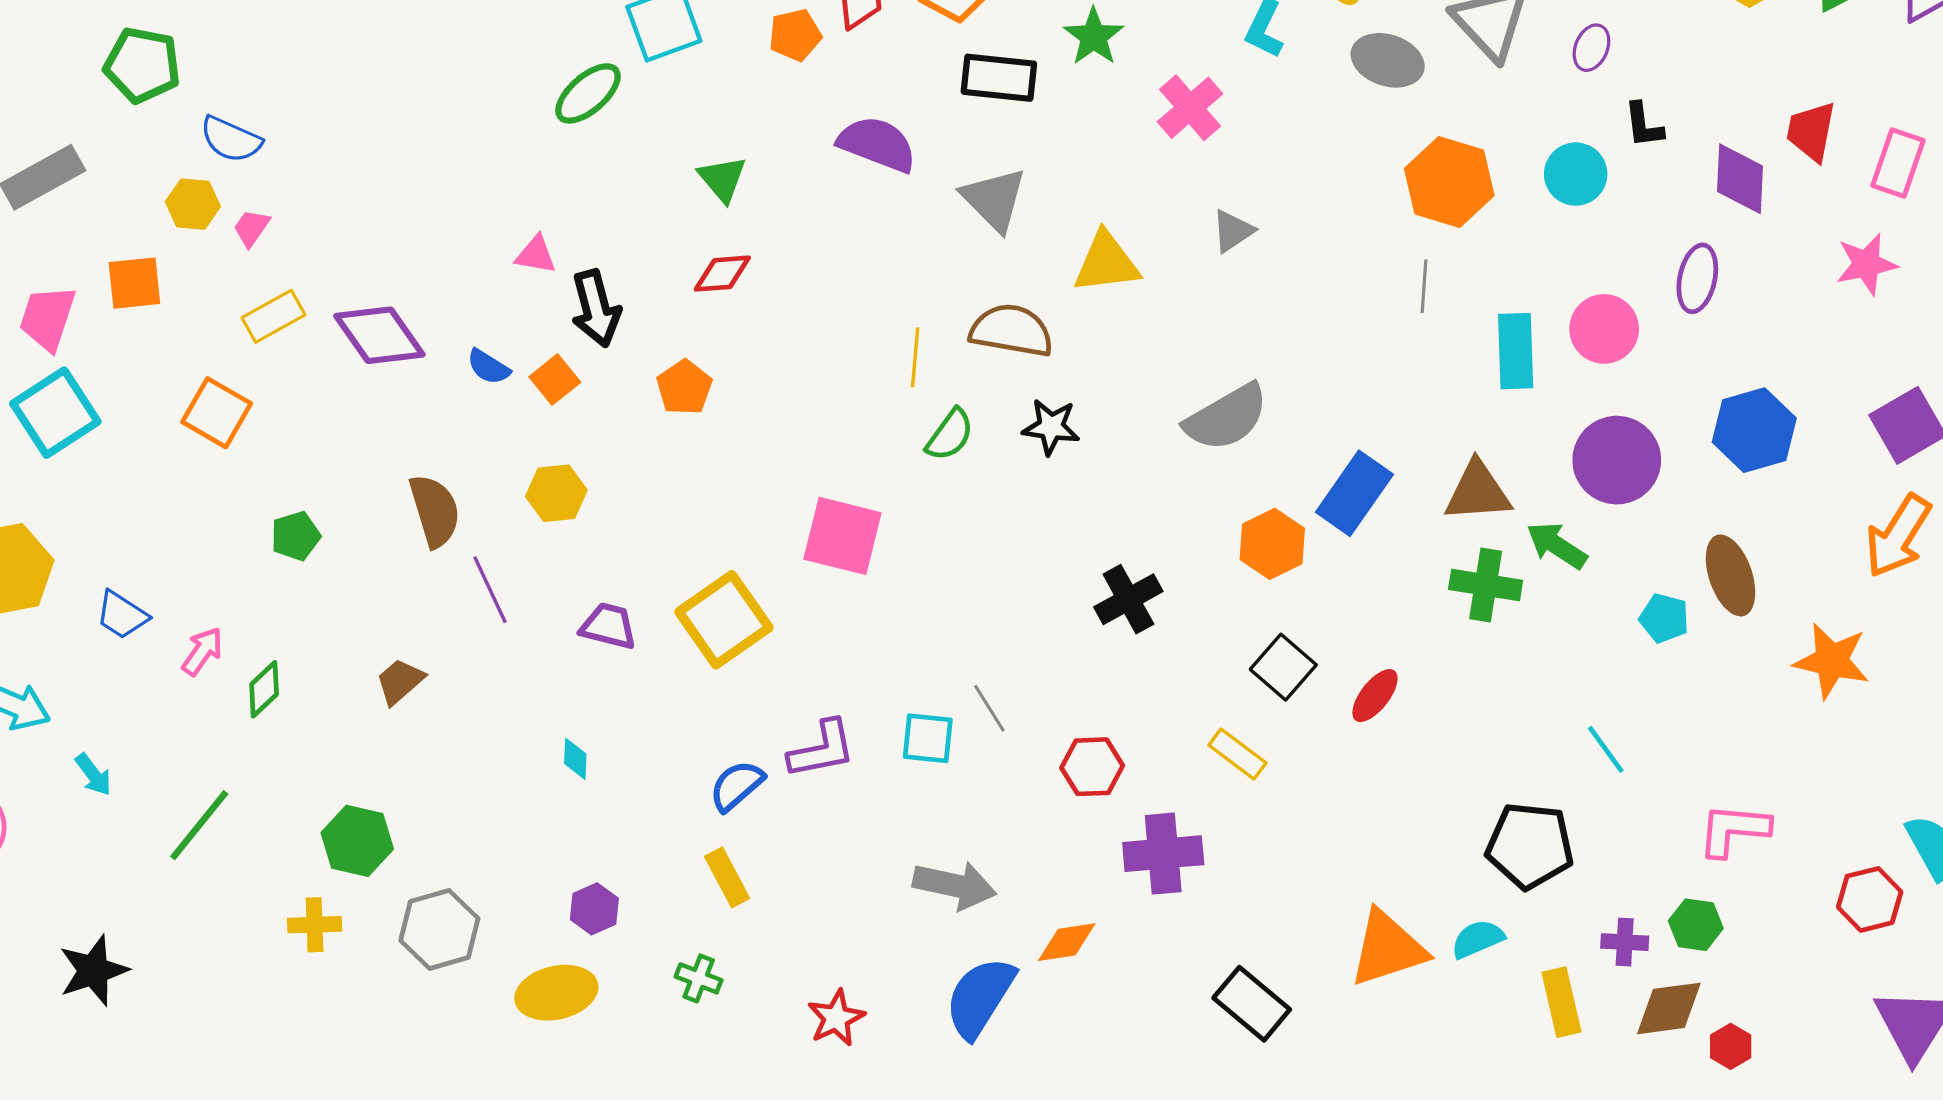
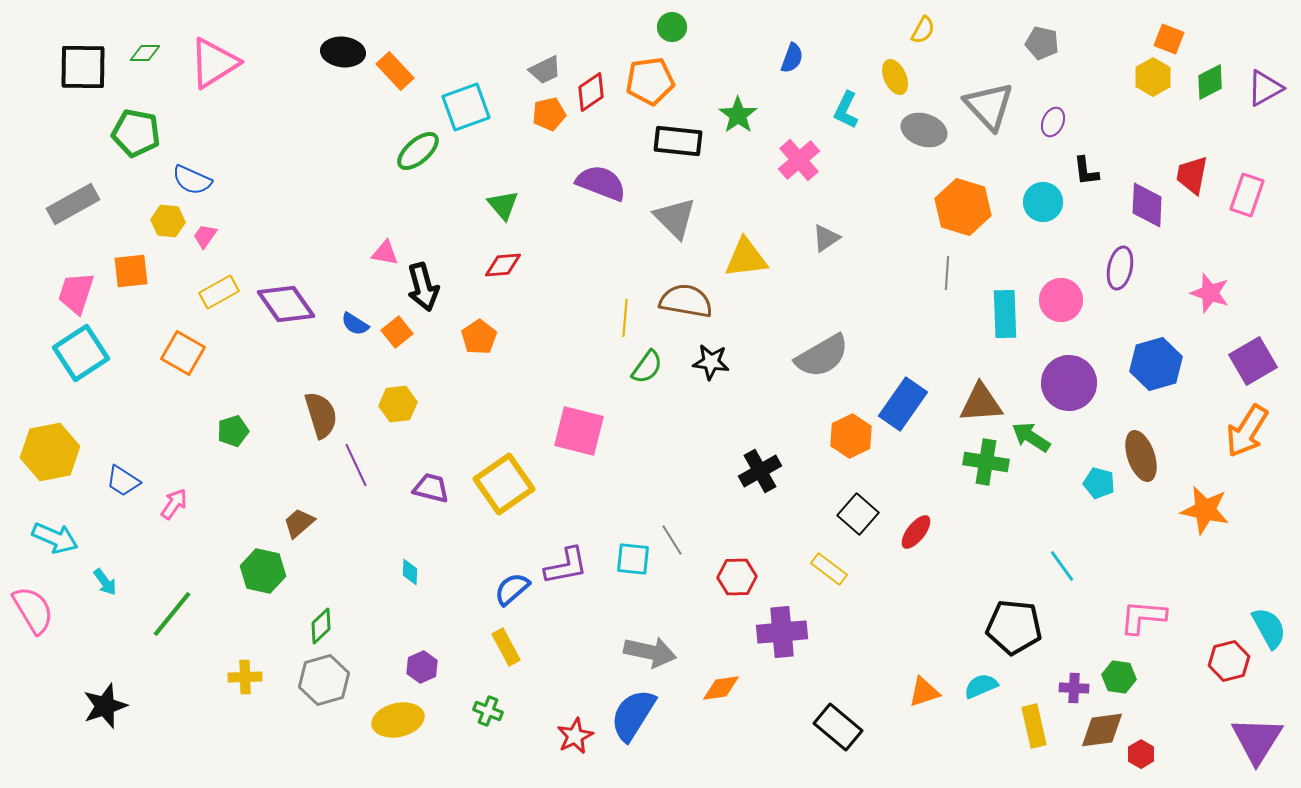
pink star: (1866, 264) -> (1210, 293), moved, turned 30
green diamond: (264, 689) -> (321, 626), moved
green hexagon: (357, 841) -> (263, 571), moved
orange triangle: (1388, 948) -> (924, 692), size x0.6
blue semicircle: (980, 997) -> (633, 715), moved

